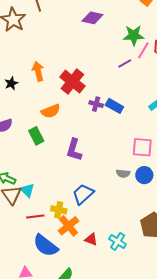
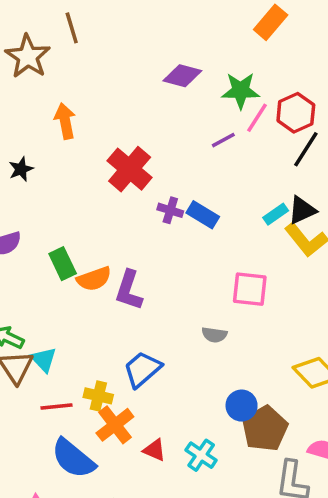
purple diamond: (92, 18) -> (182, 76), moved
orange arrow: (38, 71) -> (65, 121), moved
orange semicircle: (51, 111) -> (94, 279), moved
blue circle: (144, 175) -> (242, 406), moved

